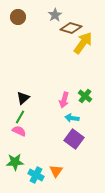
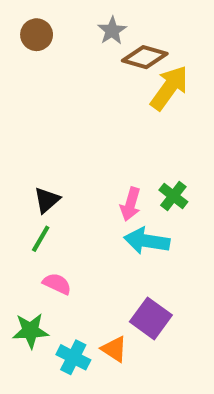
cyan arrow: (72, 118) -> (147, 241), size x1.5
pink semicircle: (19, 131) -> (57, 284), moved
purple square: (74, 139) -> (151, 318), moved
orange triangle: (56, 171) -> (114, 349), turned -32

